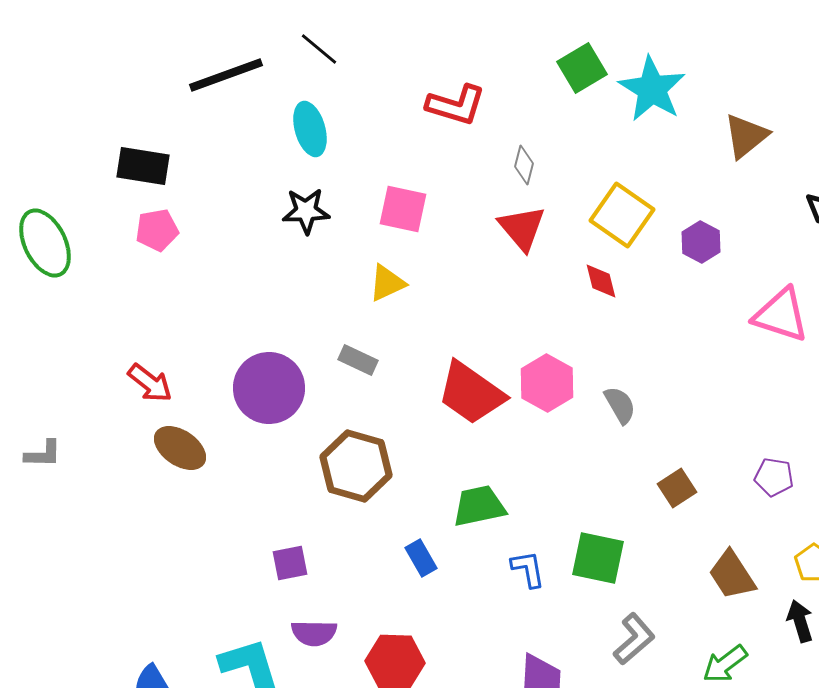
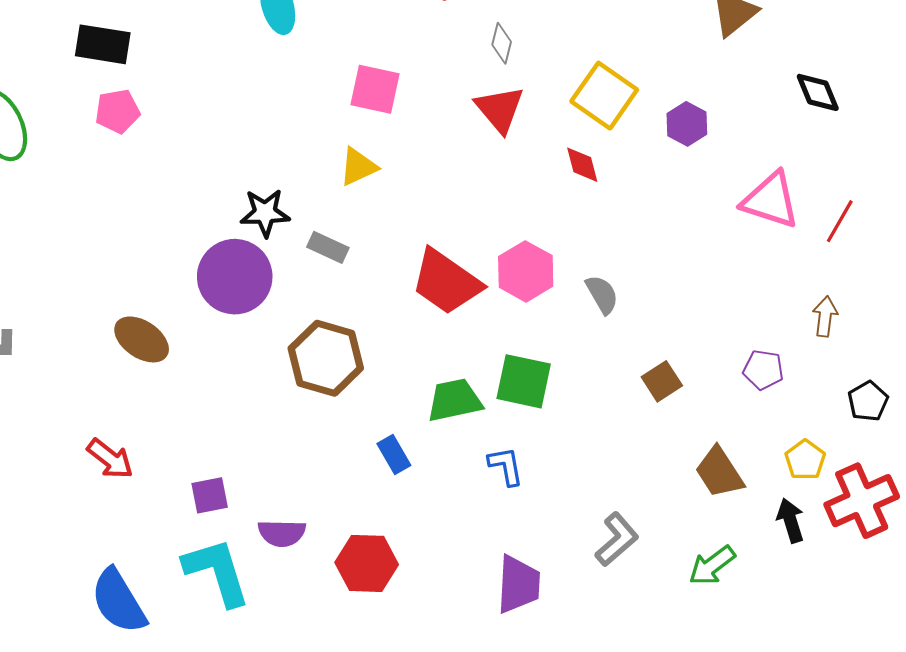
black star: (306, 211) -> (265, 213), moved
red arrow: (150, 383) -> (110, 459), moved
green square: (598, 558) -> (524, 381), moved
purple square: (290, 563) -> (210, 495), moved

